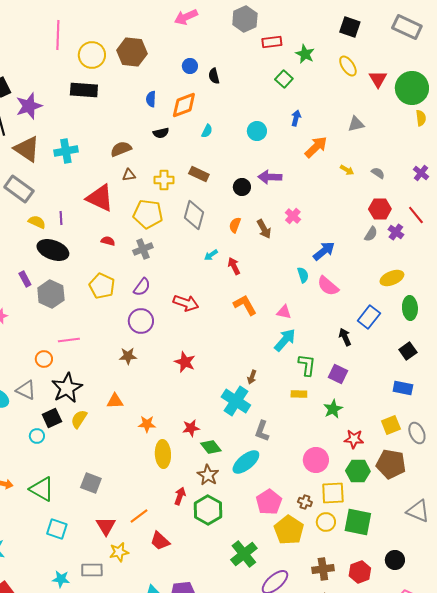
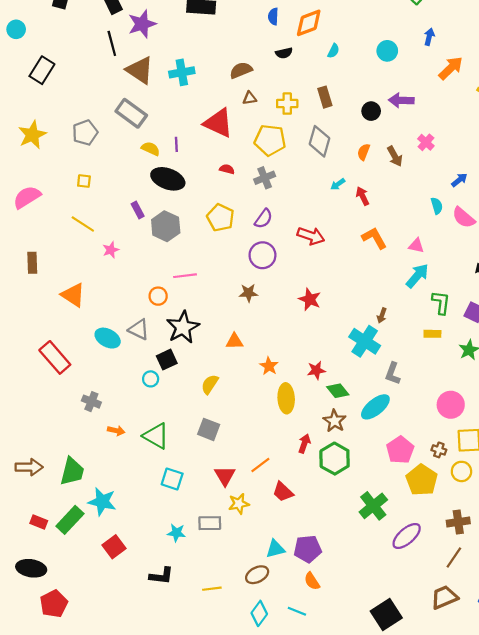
brown rectangle: (199, 174) -> (325, 97), turned 48
blue arrow: (324, 251) -> (459, 180), size x0.7
yellow semicircle: (79, 419) -> (210, 384), moved
orange star: (147, 424) -> (269, 366), turned 30

